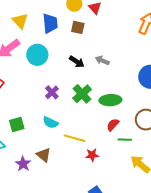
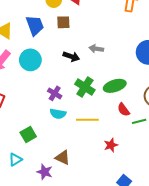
cyan semicircle: (50, 122) -> (58, 114), moved
red semicircle: (113, 125) -> (123, 110), turned -64
yellow line: (74, 138) -> (87, 120), moved

